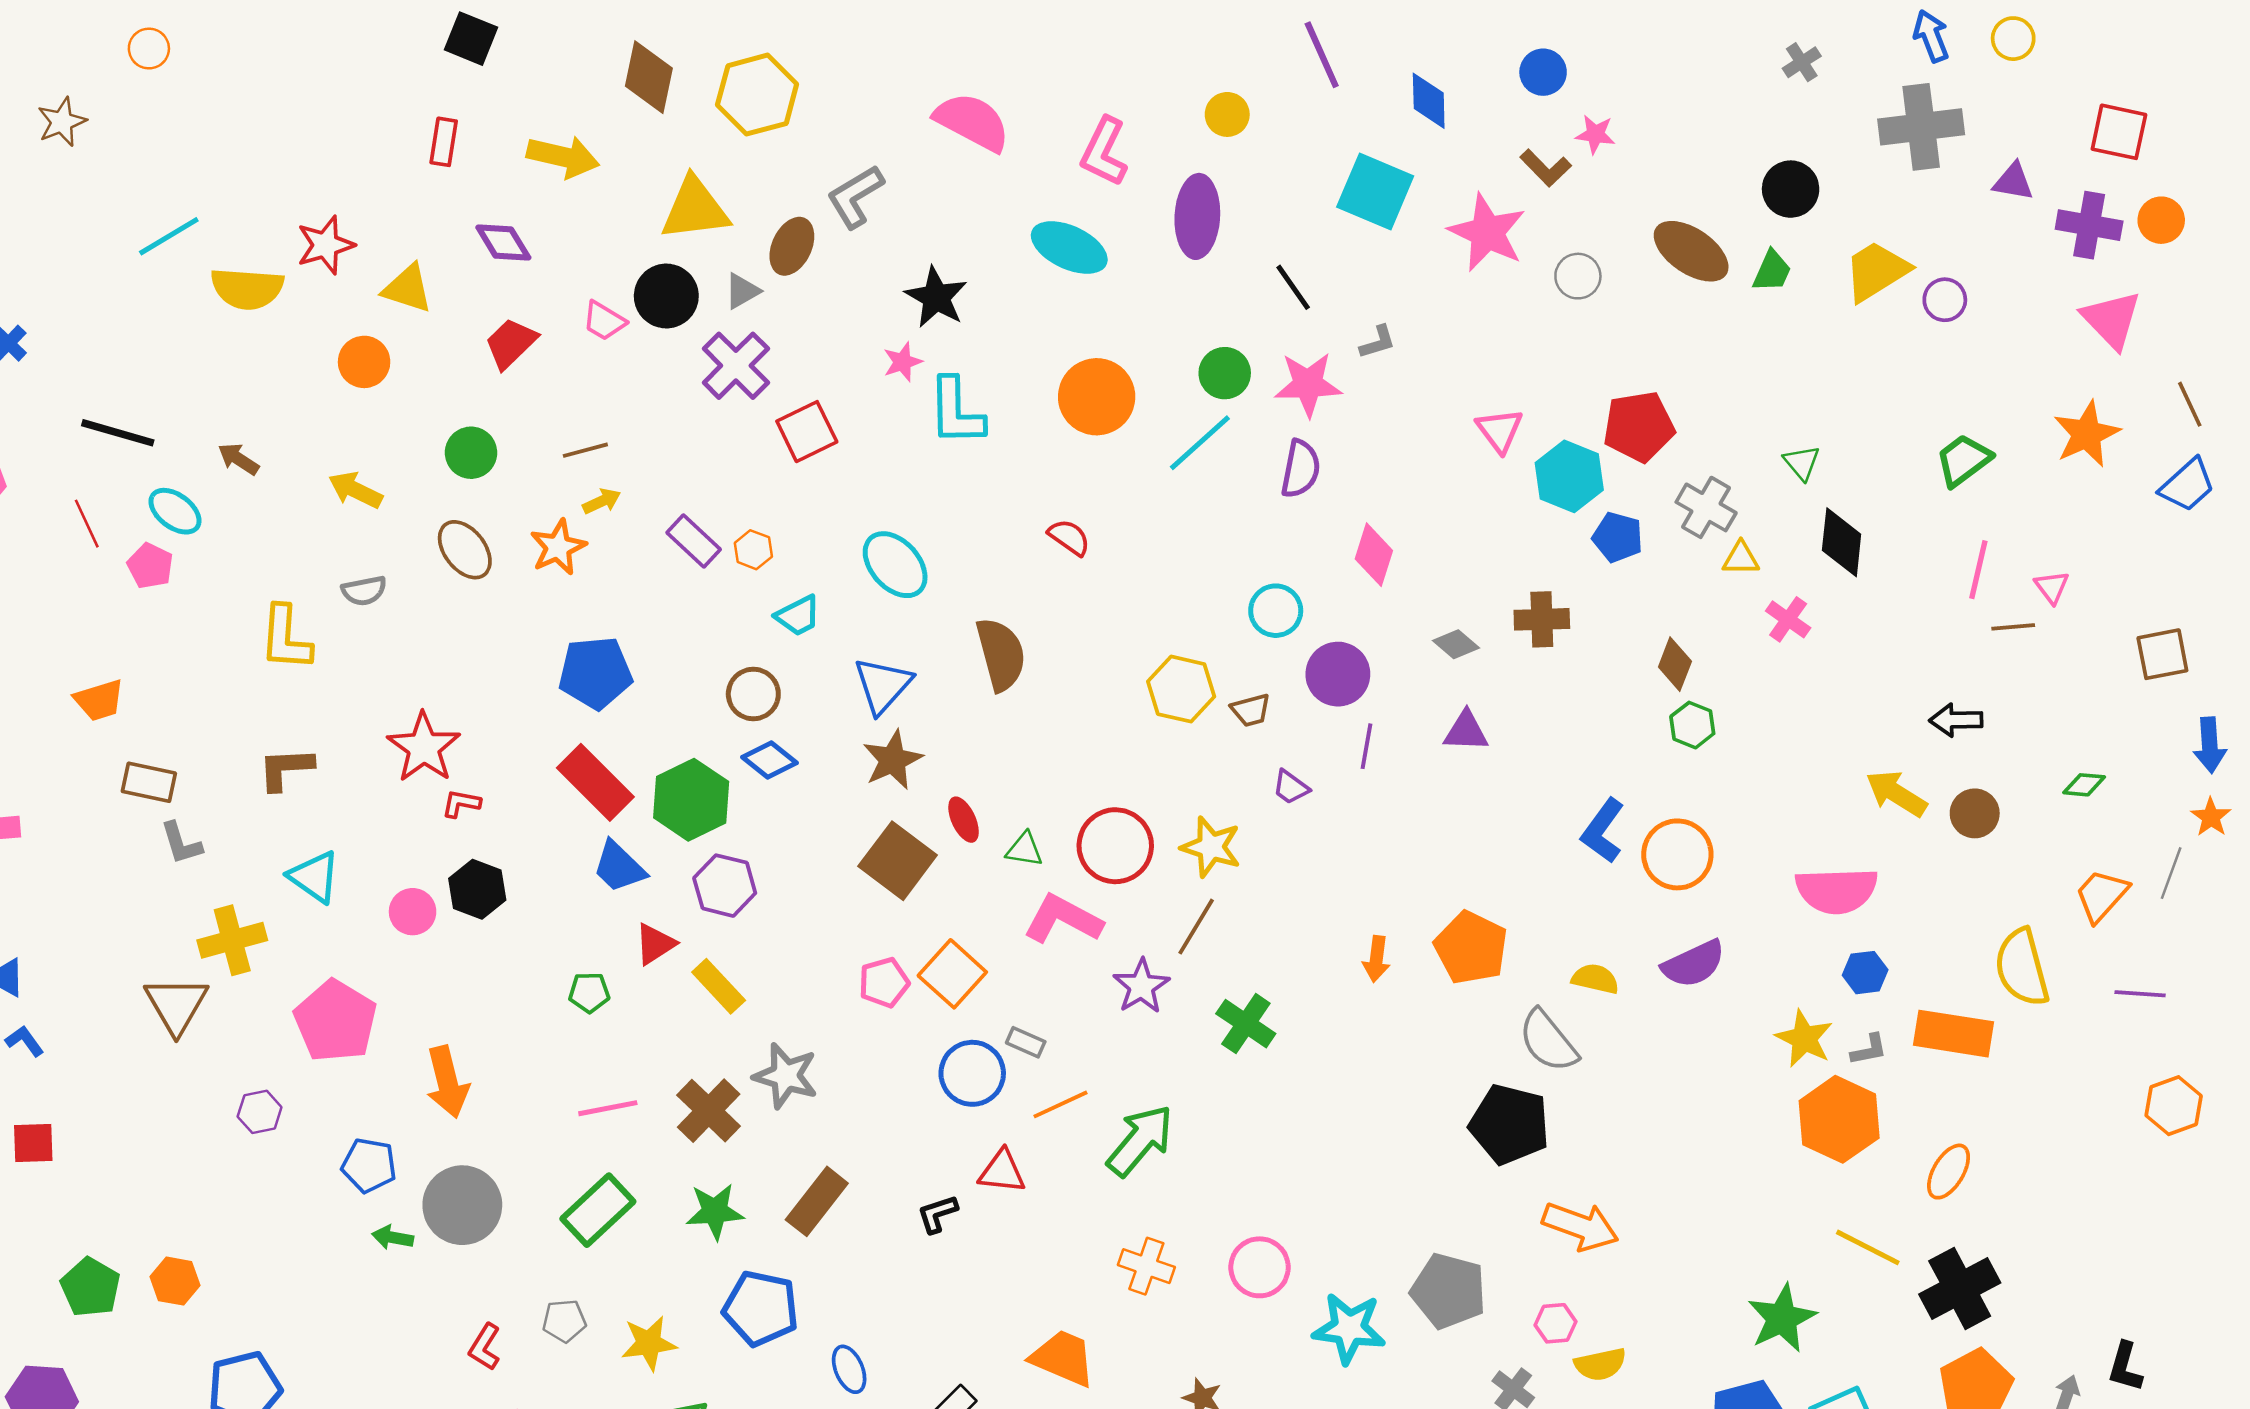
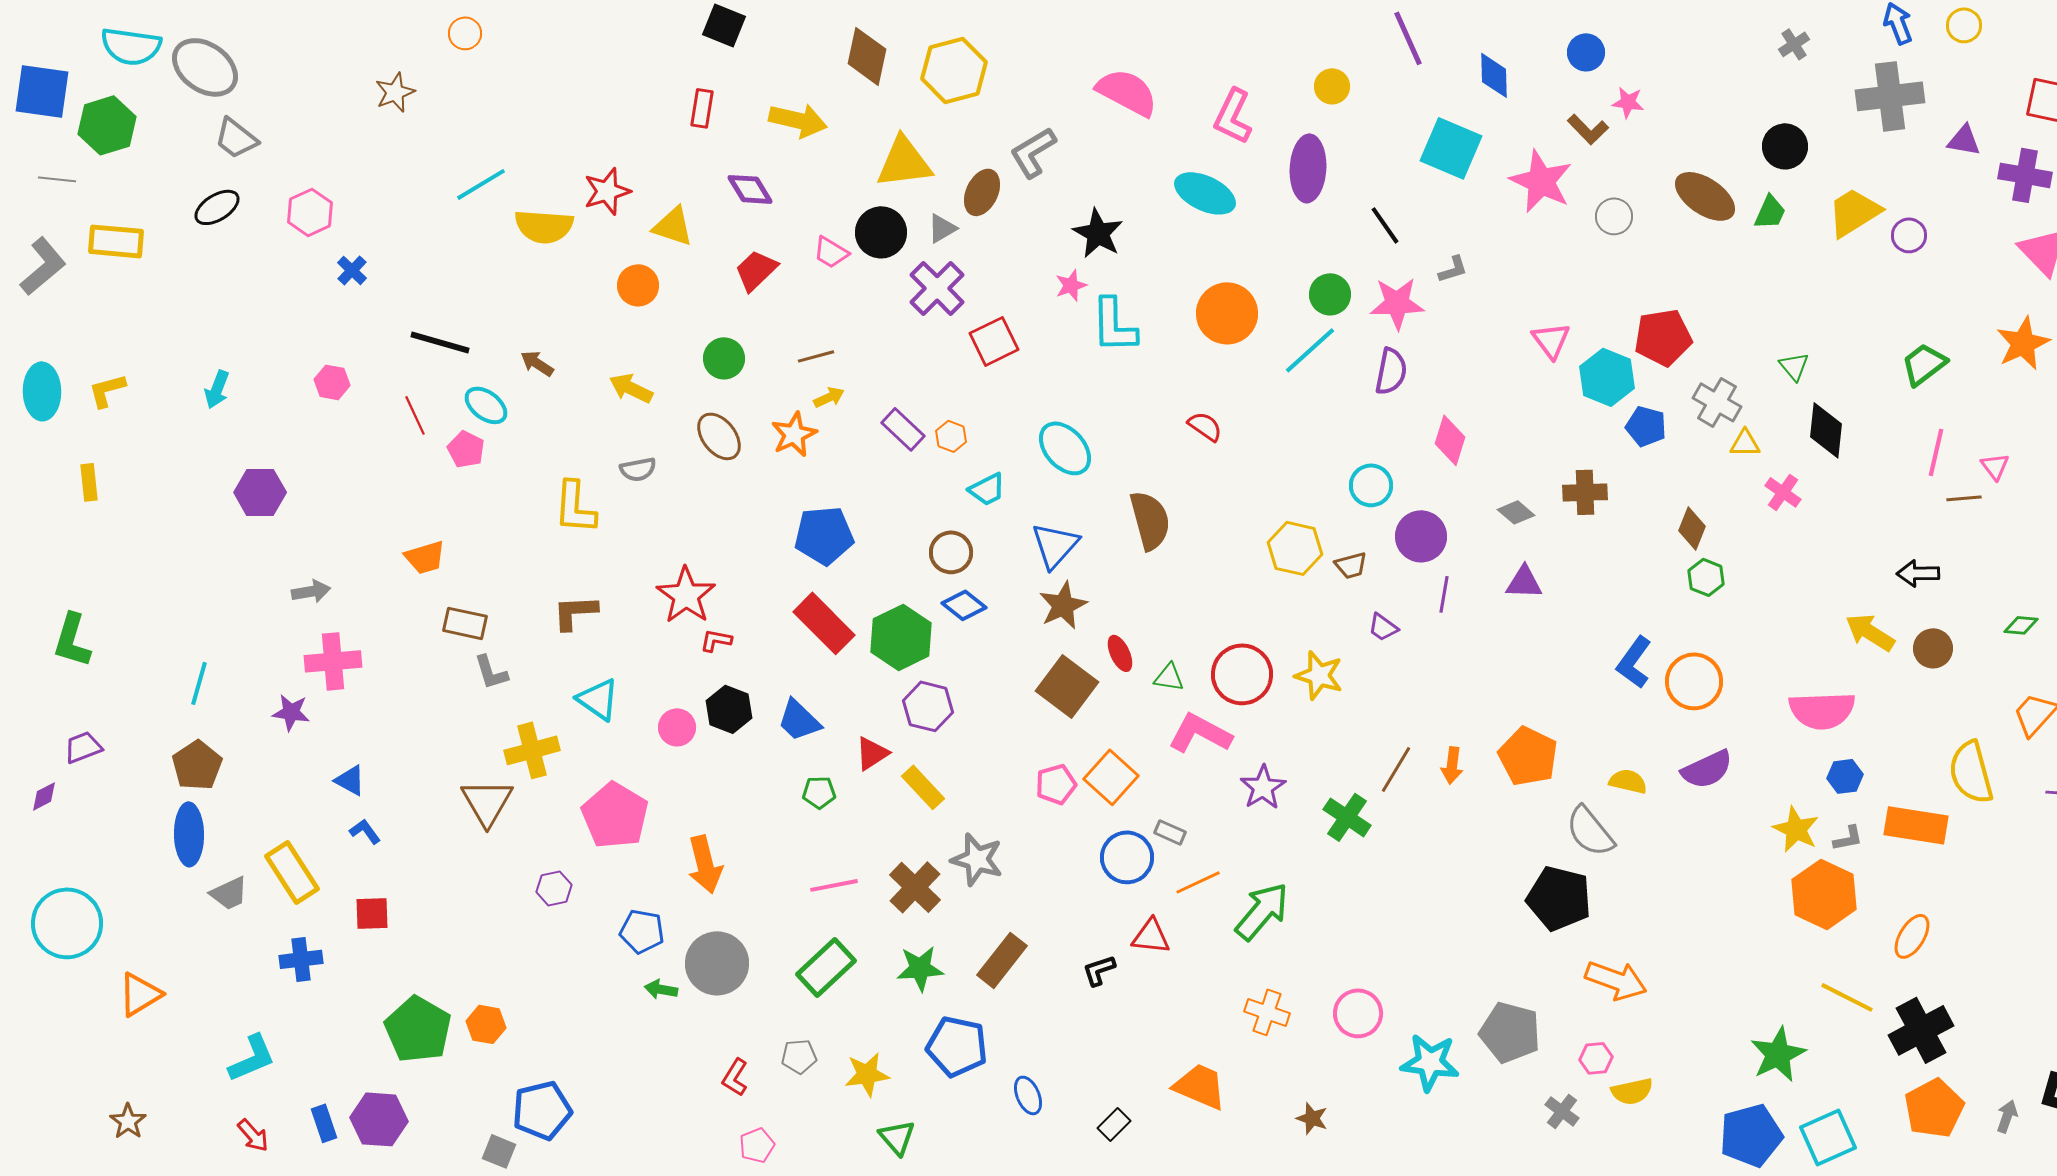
blue trapezoid: (619, 867) -> (799, 720), moved
brown line: (1196, 927) -> (1396, 769), moved
green pentagon: (90, 1287) -> (418, 1029), size x1.4

